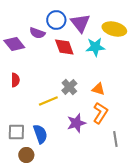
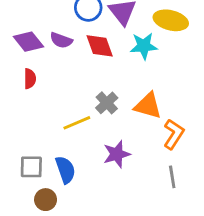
purple semicircle: (37, 33) -> (61, 40), moved
red semicircle: (15, 80) -> (30, 79), moved
orange triangle: (98, 89) -> (148, 106), size x1.5
orange L-shape: (100, 113) -> (174, 134), moved

